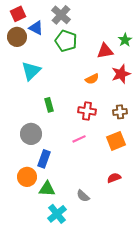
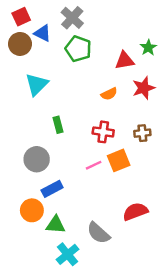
orange square: (116, 141) -> (119, 160), moved
blue rectangle: (44, 159) -> (52, 189), turned 42
red semicircle: (114, 178) -> (135, 212), size x1.5
gray semicircle: (83, 196) -> (98, 233), size x1.5

